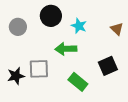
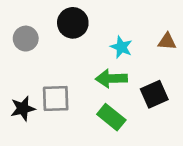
cyan star: (79, 26) -> (121, 47), moved
brown triangle: (117, 29) -> (167, 41), turned -40
green arrow: (66, 49) -> (111, 79), moved

